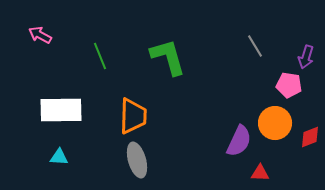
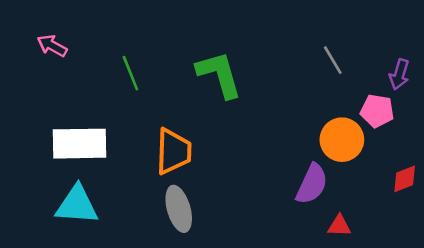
orange circle: (275, 123) -> (342, 140), moved
cyan triangle: (59, 157) -> (77, 205), size x1.8

